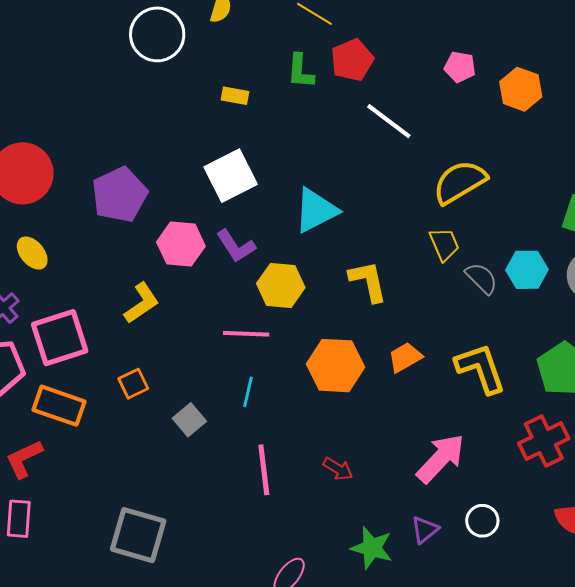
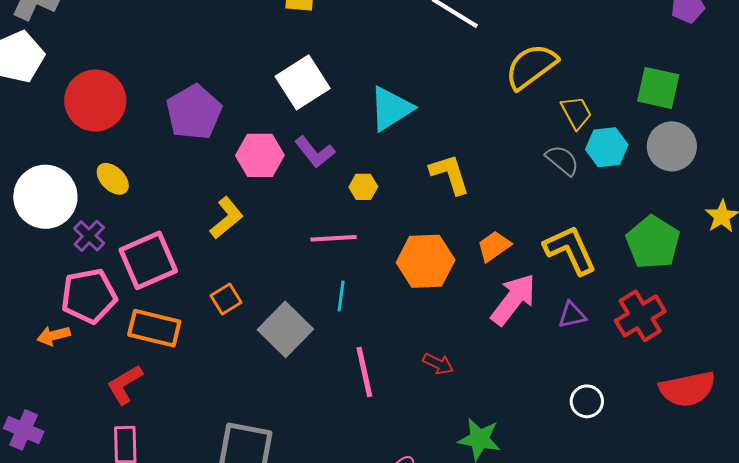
yellow trapezoid: (444, 244) -> (576, 113), moved
yellow hexagon: (281, 286) -> (363, 187), size x0.6
gray square: (189, 420) -> (285, 329), size x1.6
pink arrow: (441, 458) -> (513, 299), moved
purple triangle: (425, 530) -> (572, 315), moved, turned 32

